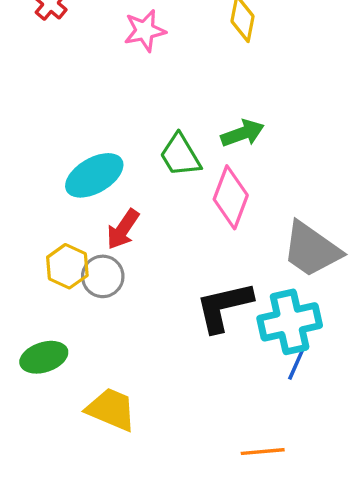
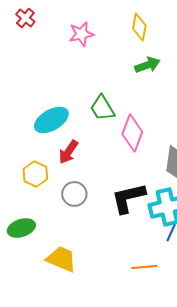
green arrow: (242, 133) -> (147, 65), moved
gray circle: (103, 276) -> (74, 194), moved
orange line: (263, 452) -> (144, 267), moved

